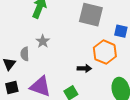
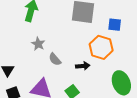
gray semicircle: (25, 54) -> (55, 59), moved, turned -32

